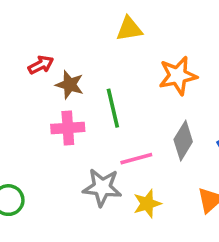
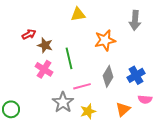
pink cross: (68, 128) -> (44, 69), turned 36
gray star: (102, 187) -> (63, 102), turned 30

